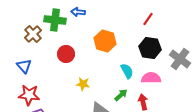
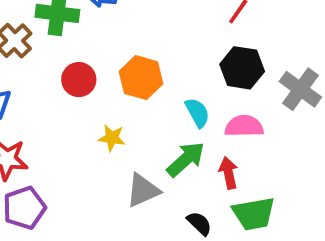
orange hexagon: (105, 41) -> (141, 78), moved
green arrow: (121, 95) -> (186, 159), size x1.5

